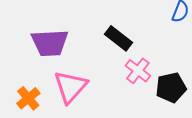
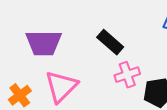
pink cross: (138, 71) -> (127, 75), turned 30

